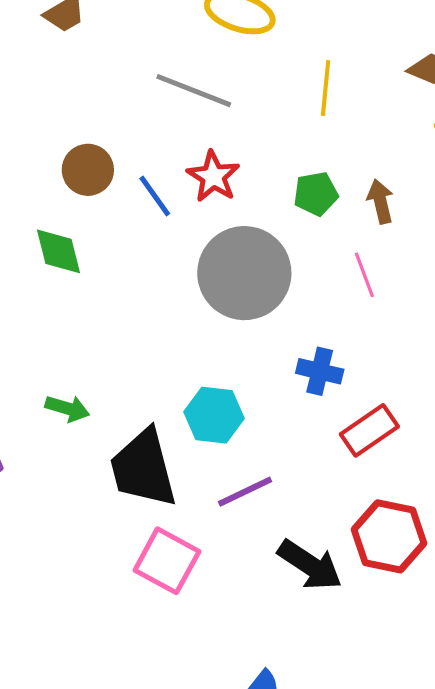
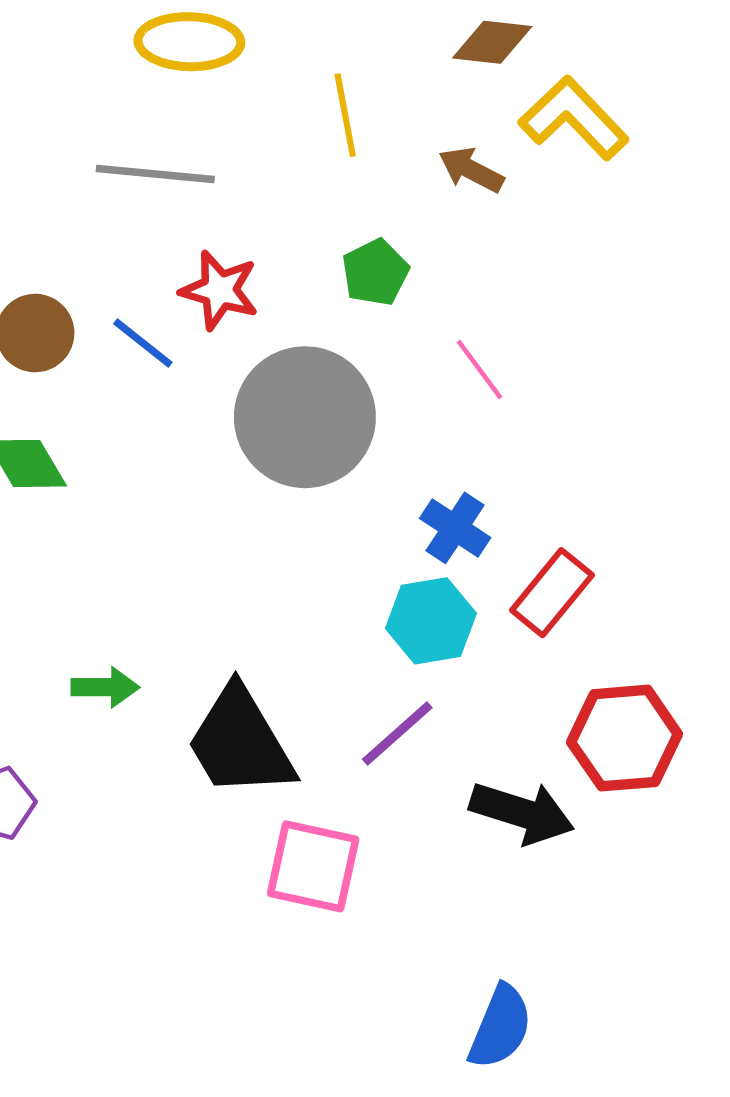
brown arrow: (380, 201) -> (471, 170), moved, turned -33
blue cross: (320, 371) -> (455, 528), turned 36
cyan hexagon: (214, 415) -> (431, 621), moved

